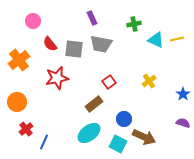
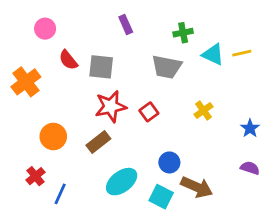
gray trapezoid: (101, 44) -> (167, 67), moved
red star: (57, 78) -> (111, 106), moved
orange circle: (17, 102) -> (53, 137), moved
brown rectangle: (94, 104) -> (98, 142), moved

